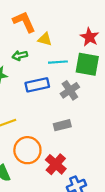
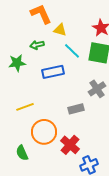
cyan line: (58, 62) -> (72, 51), turned 48
gray cross: (70, 90) -> (97, 89), moved

